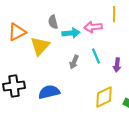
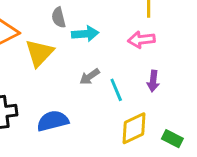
pink arrow: (93, 27) -> (141, 40), moved
cyan line: (96, 56) -> (116, 90), moved
gray arrow: (74, 62) -> (90, 77), turned 32

